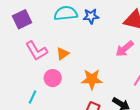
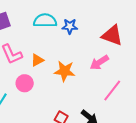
orange star: (92, 79) -> (65, 71), moved

